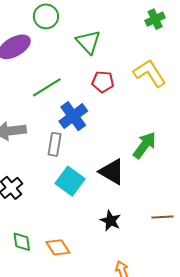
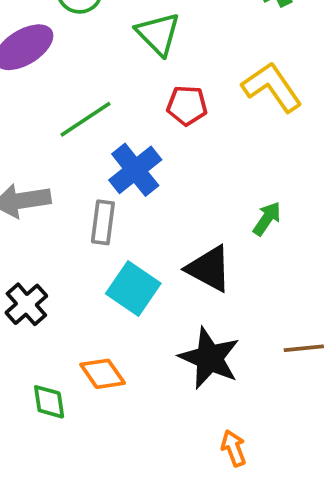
green arrow: (145, 145) -> (267, 219), size x0.7
black star: (110, 221) -> (209, 358), size x1.6
orange diamond: (58, 247) -> (103, 374), moved

